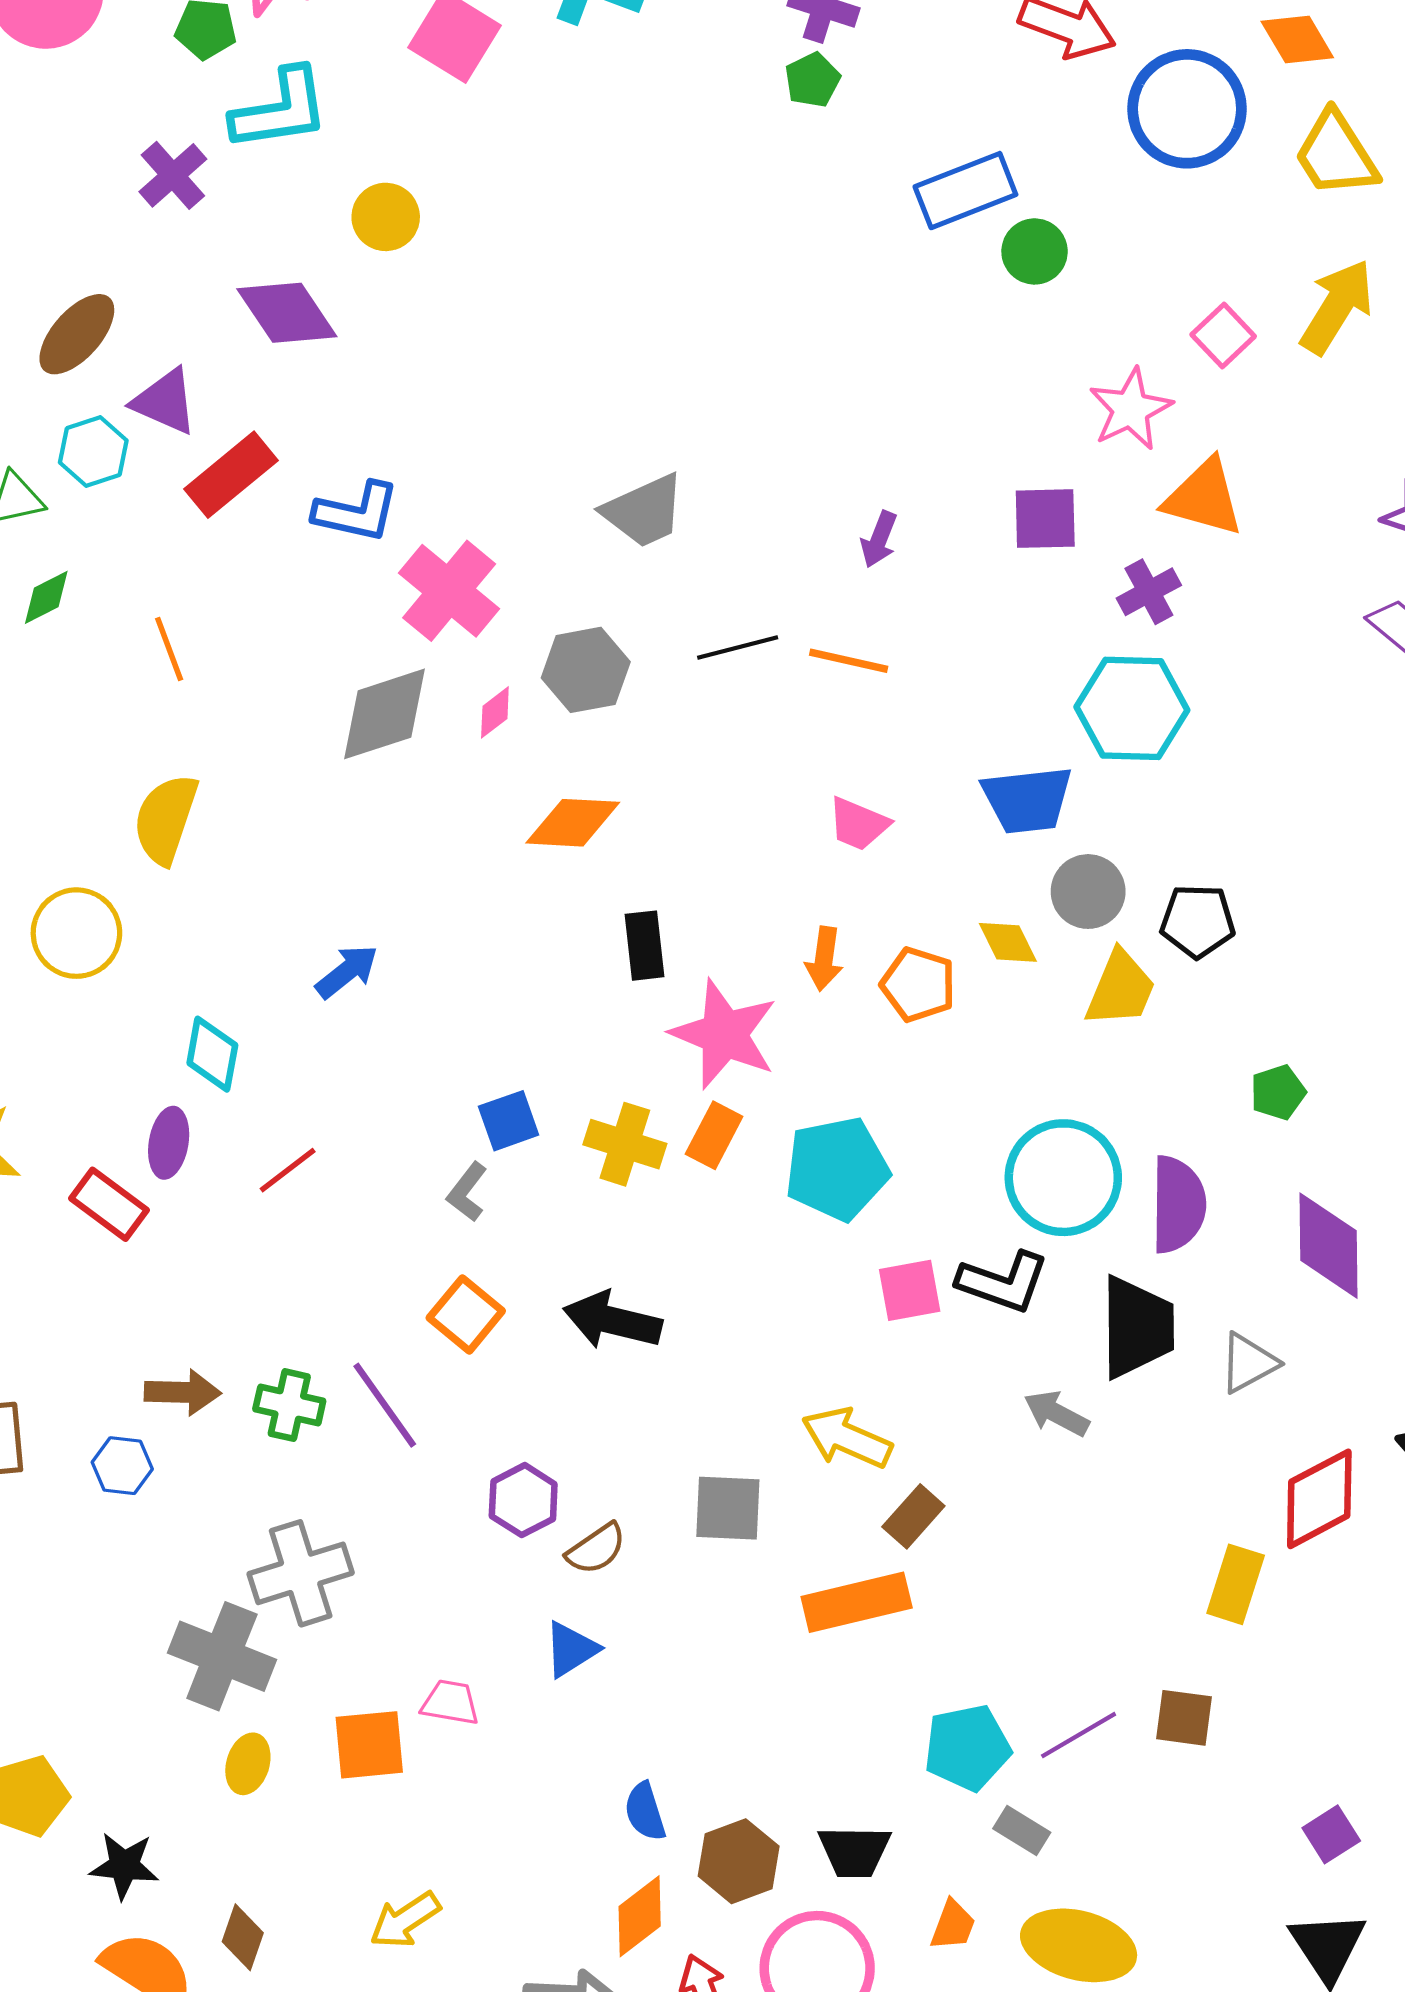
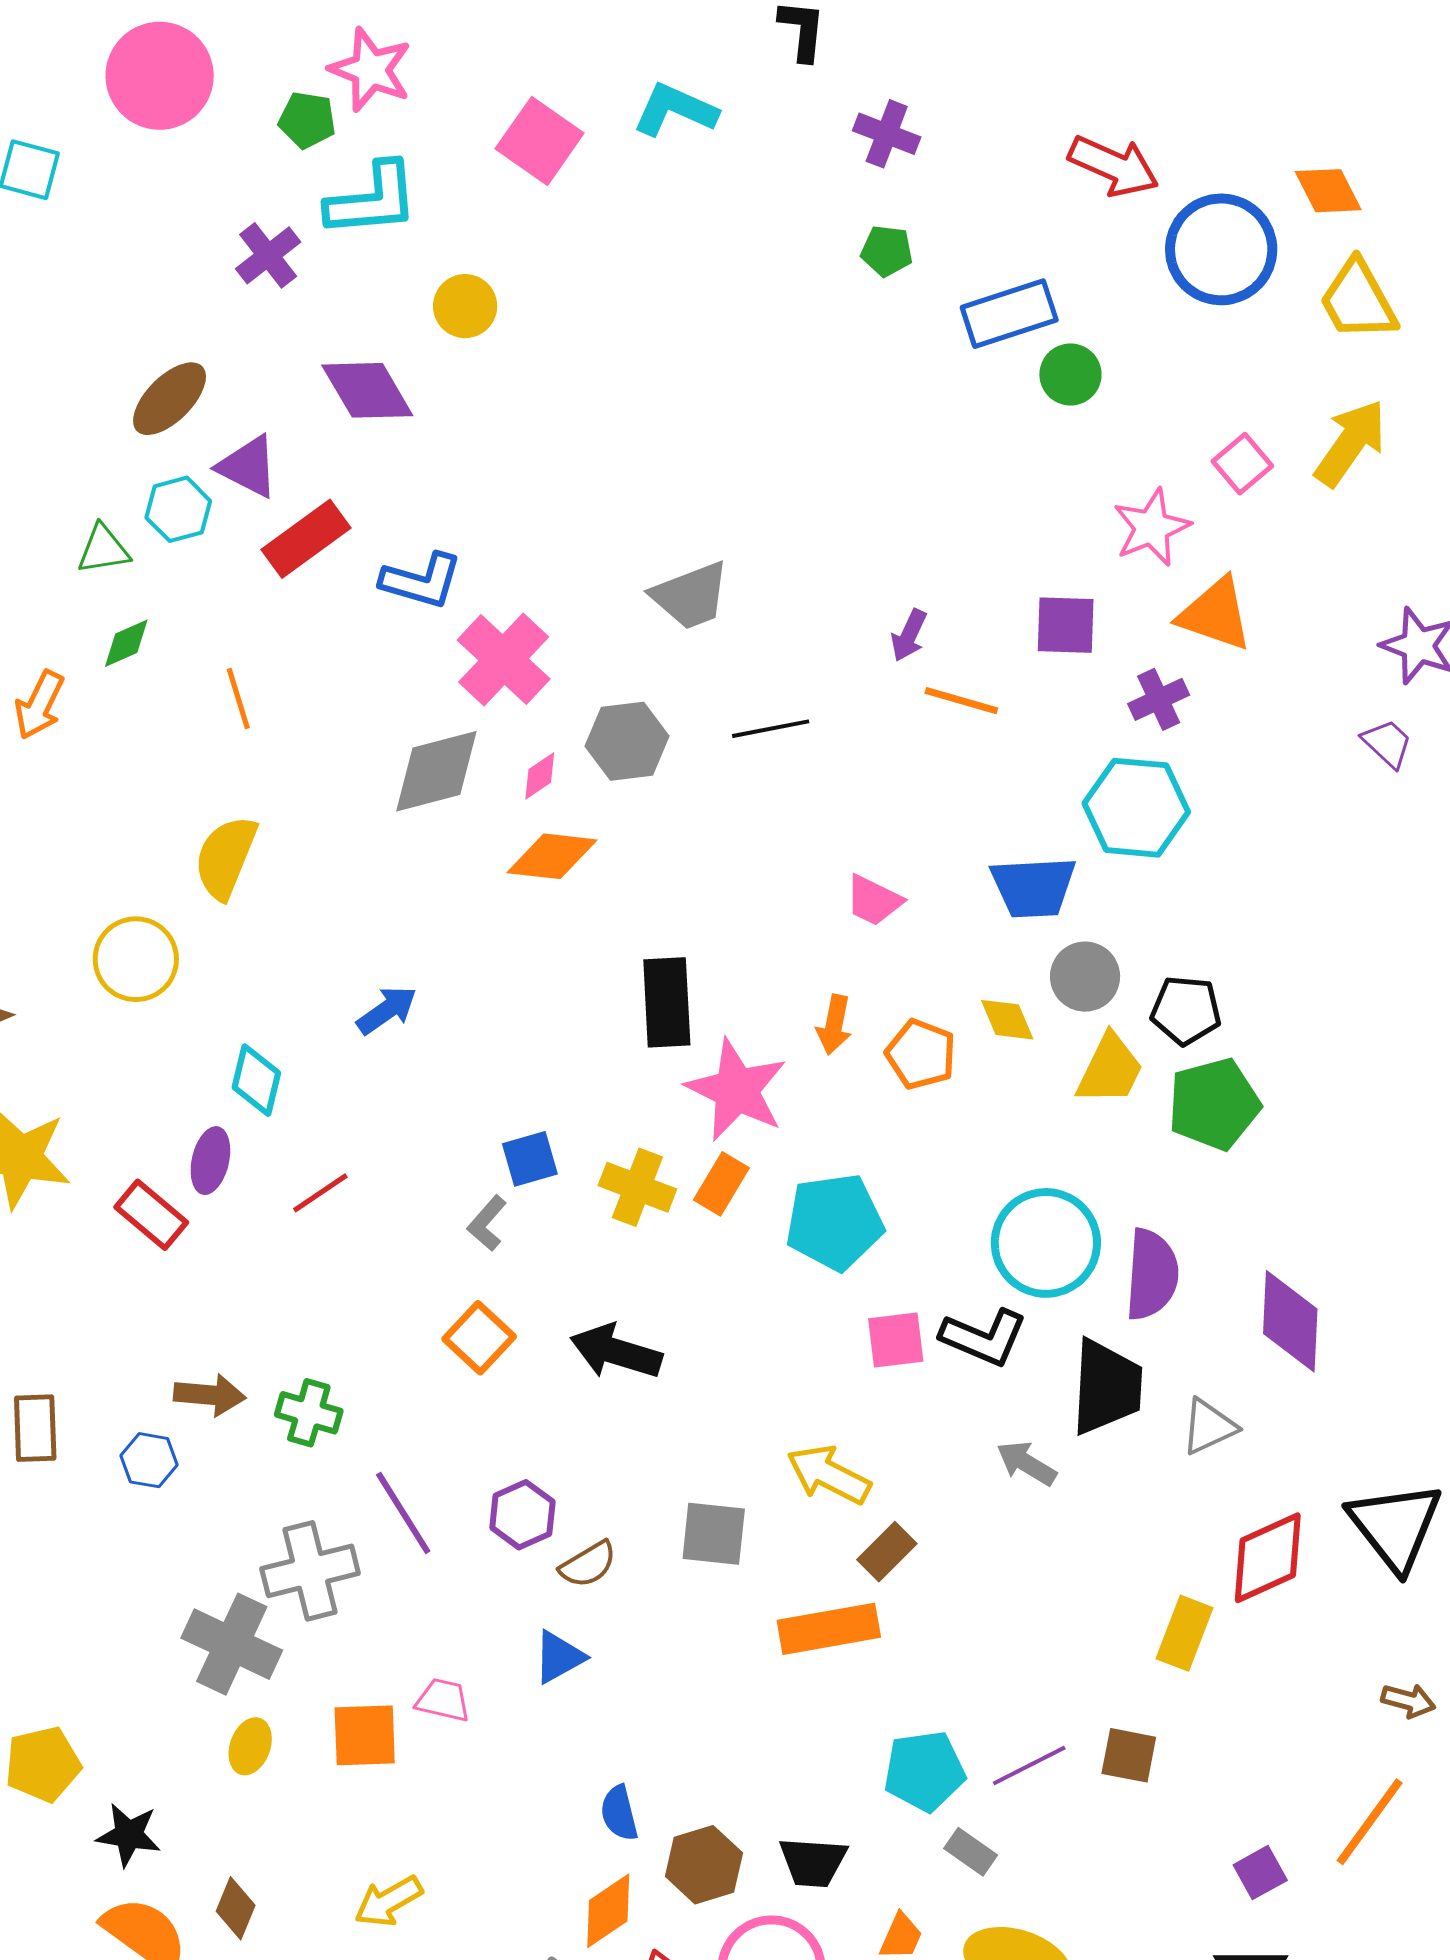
green pentagon: (812, 80) -> (887, 251), moved, turned 30
orange line: (849, 661) -> (961, 701), moved
orange diamond: (573, 823) -> (552, 856), moved
black rectangle: (644, 946) -> (667, 1002), size x1.4
green pentagon: (1278, 1092) -> (1214, 1104), moved, size x1.8
purple line: (385, 1405) -> (403, 1513), moved

